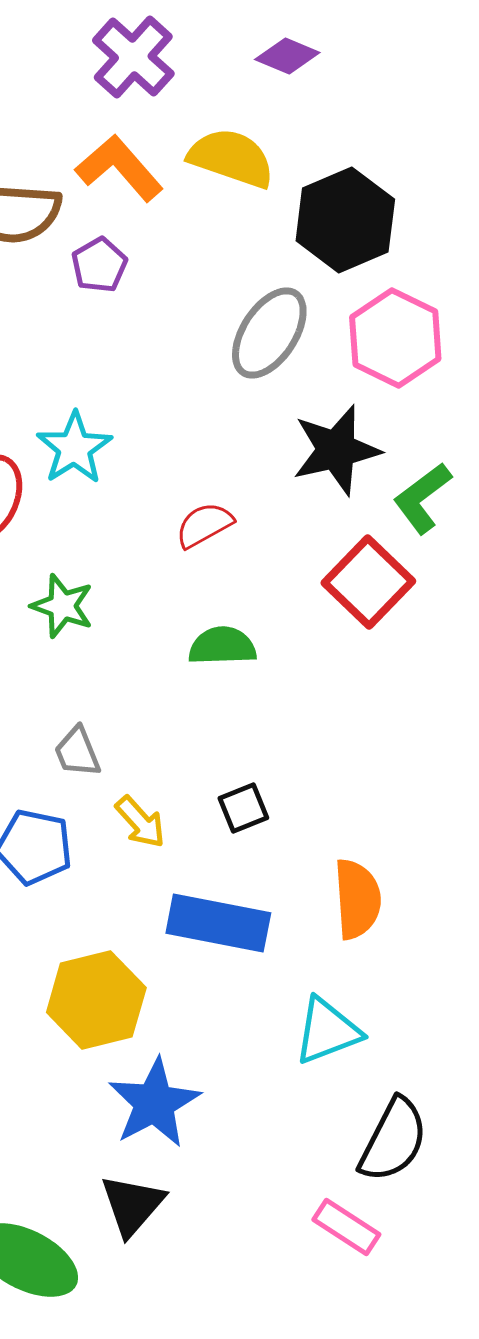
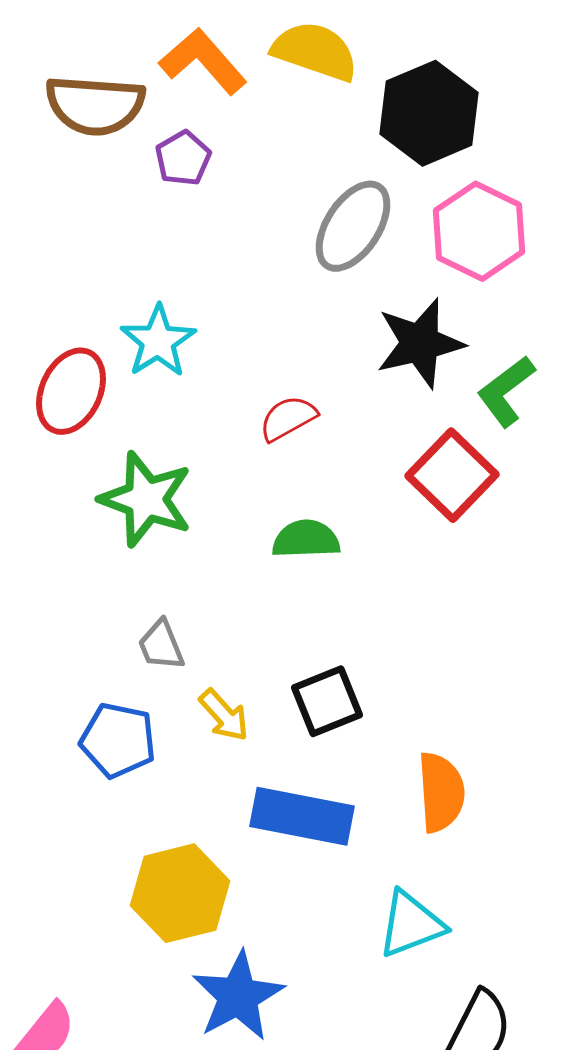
green star: (62, 606) -> (146, 499), size x1.5
black square: (243, 808) -> (327, 701), size x1.4

